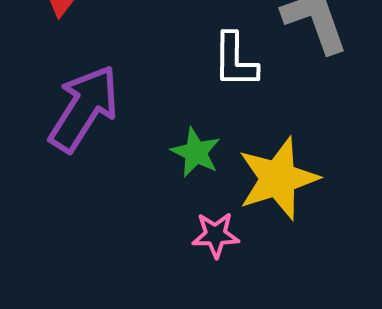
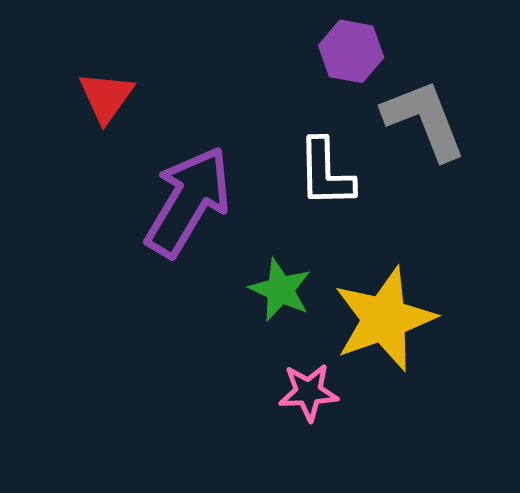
purple arrow: (84, 108) -> (188, 201), moved

